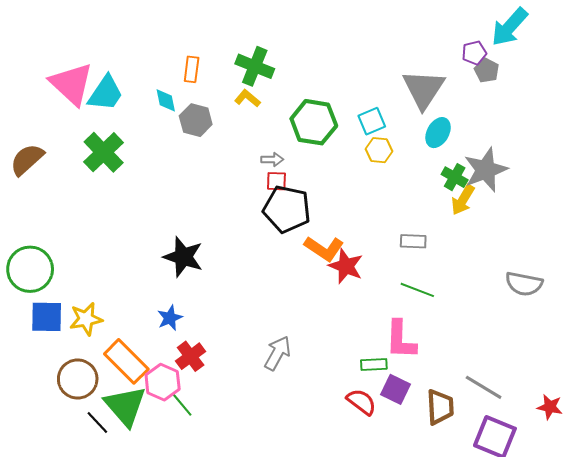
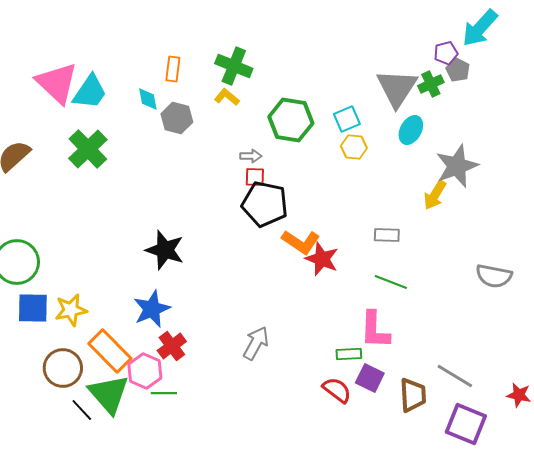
green cross: (455, 177) -> (431, 84), moved, turned 35
blue star: (170, 318) -> (152, 309), size x1.5
green line: (182, 405) -> (164, 393), turned -50

